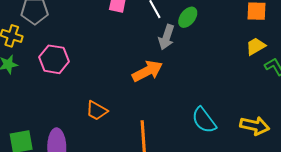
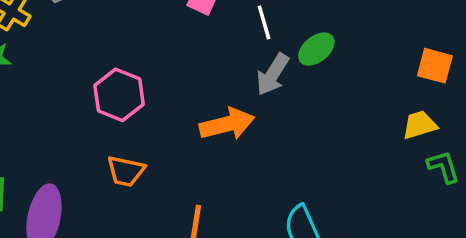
pink hexagon: (54, 59) -> (119, 95), moved
orange trapezoid: (97, 111) -> (126, 171), turned -30

